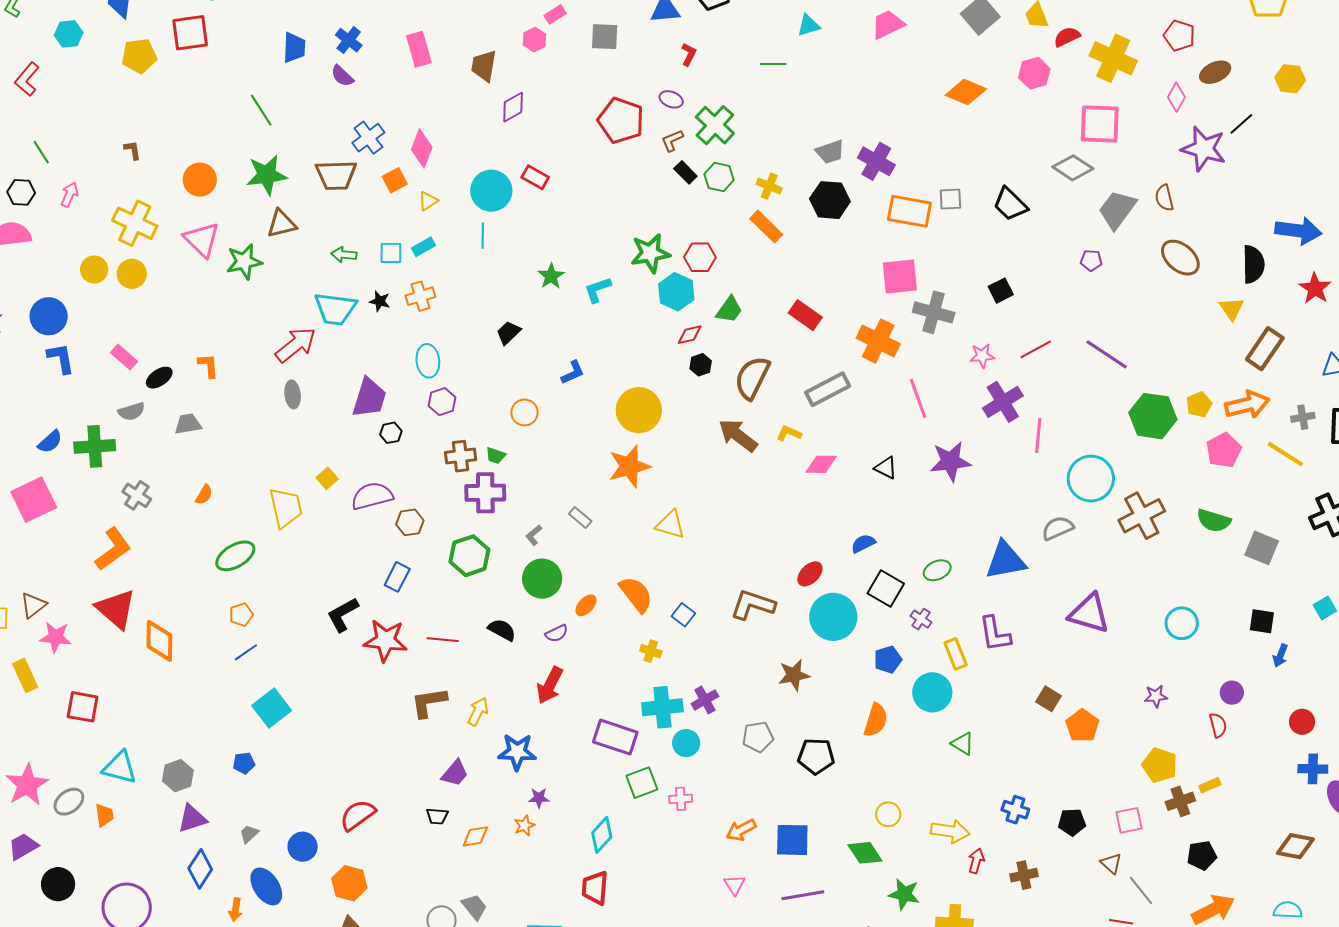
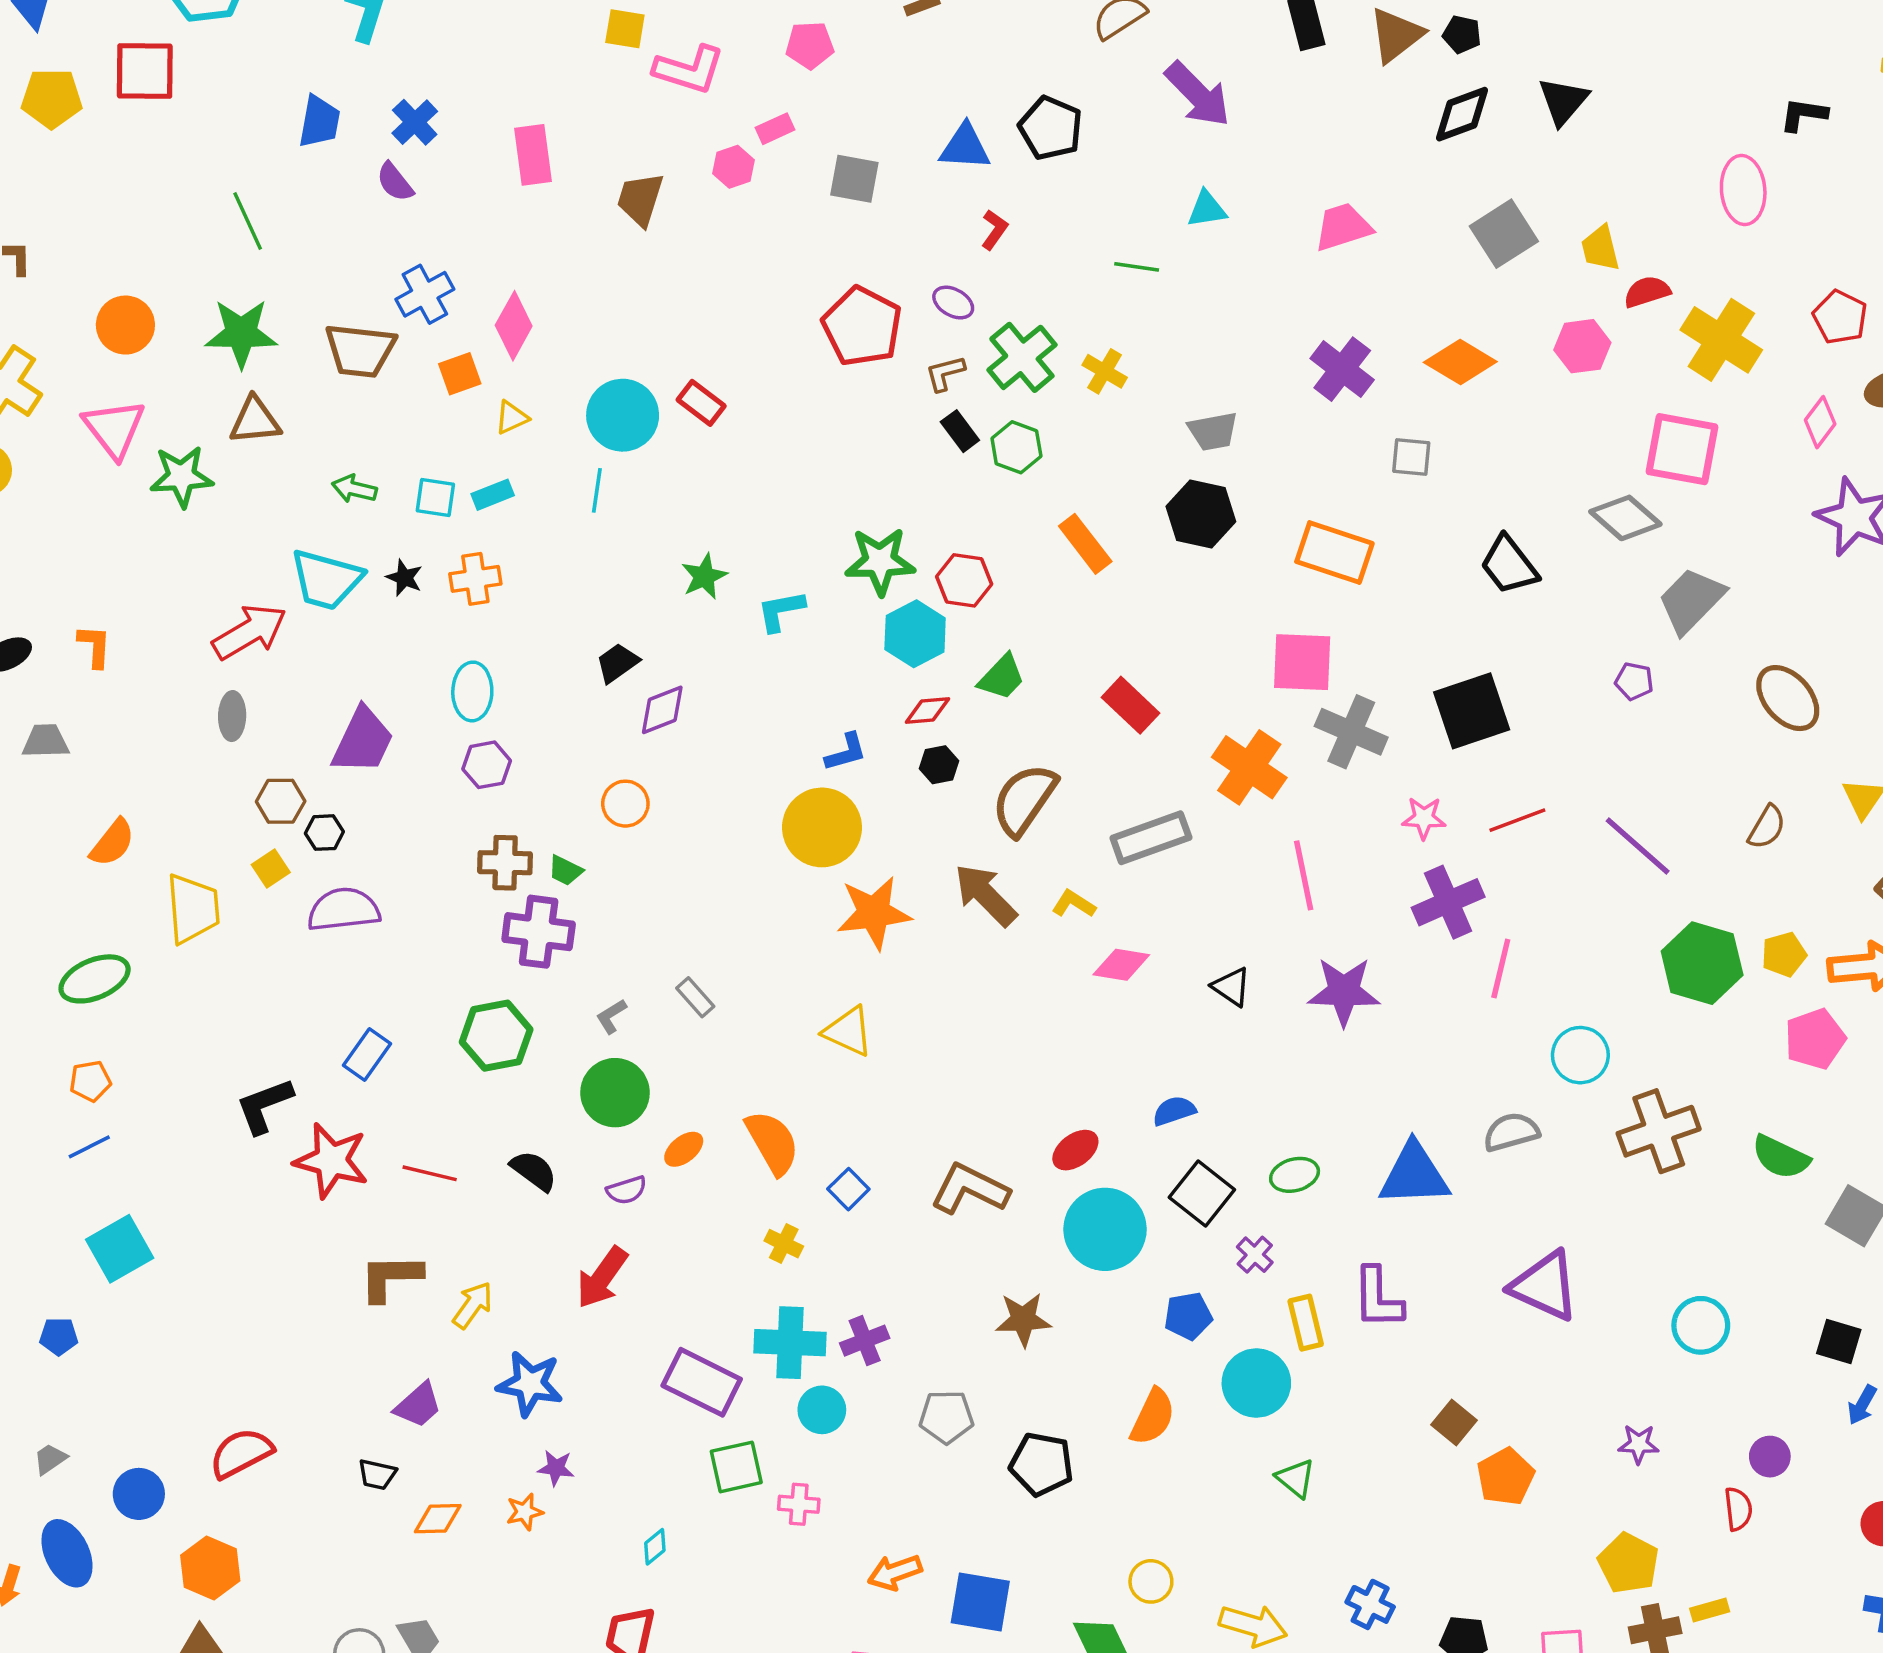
purple diamond: (513, 107) -> (662, 710), moved
purple cross: (876, 161) -> (1342, 369), moved
yellow cross: (769, 186) -> (1105, 371), moved
brown semicircle: (1164, 198) -> (1767, 827), moved, turned -144
gray square: (950, 199) -> (1411, 457), moved
black square: (1001, 291) -> (1472, 711), size x1.8
blue L-shape: (573, 372) -> (846, 752), moved
black hexagon: (391, 433) -> (324, 833), moved
orange star: (629, 466) -> (874, 913), moved
cyan circle: (1091, 479) -> (1580, 1055), size x0.7
orange semicircle: (204, 495) -> (112, 843), moved, size x1.4
brown hexagon: (410, 522) -> (281, 801), moved
cyan diamond: (602, 835) -> (655, 1547), size x0.6

